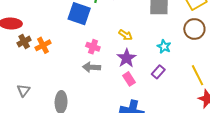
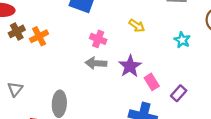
purple star: (126, 58) -> (130, 66), moved
purple rectangle: (158, 72) -> (179, 93), moved
pink rectangle: (129, 79) -> (152, 82), moved

